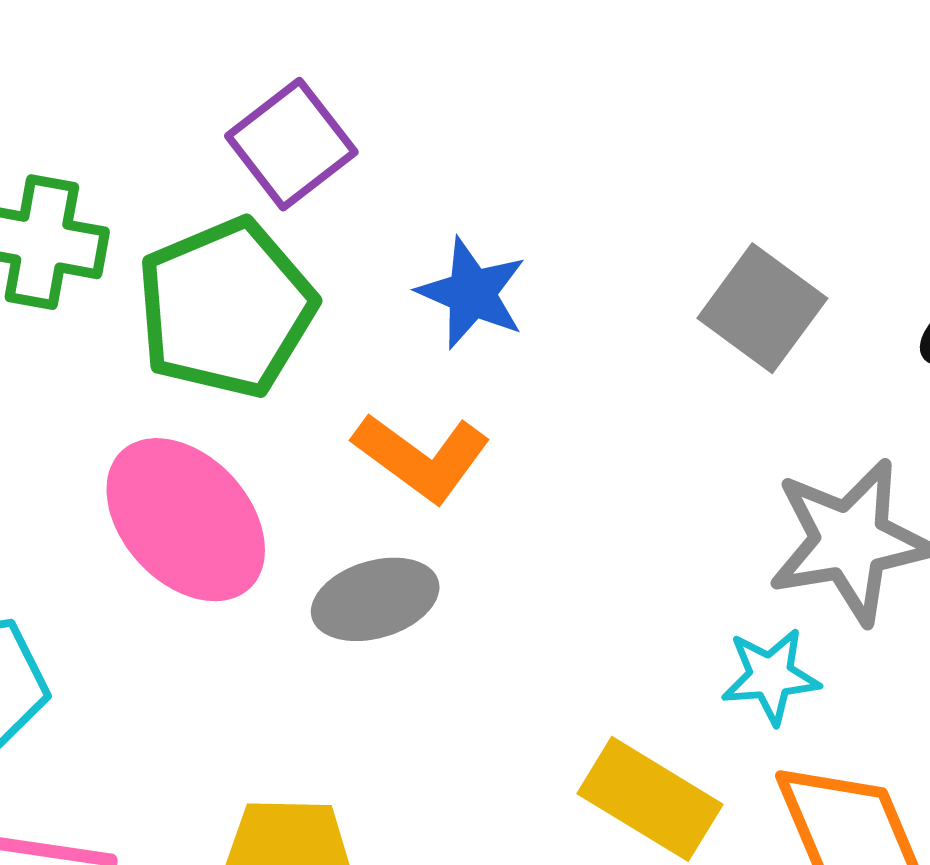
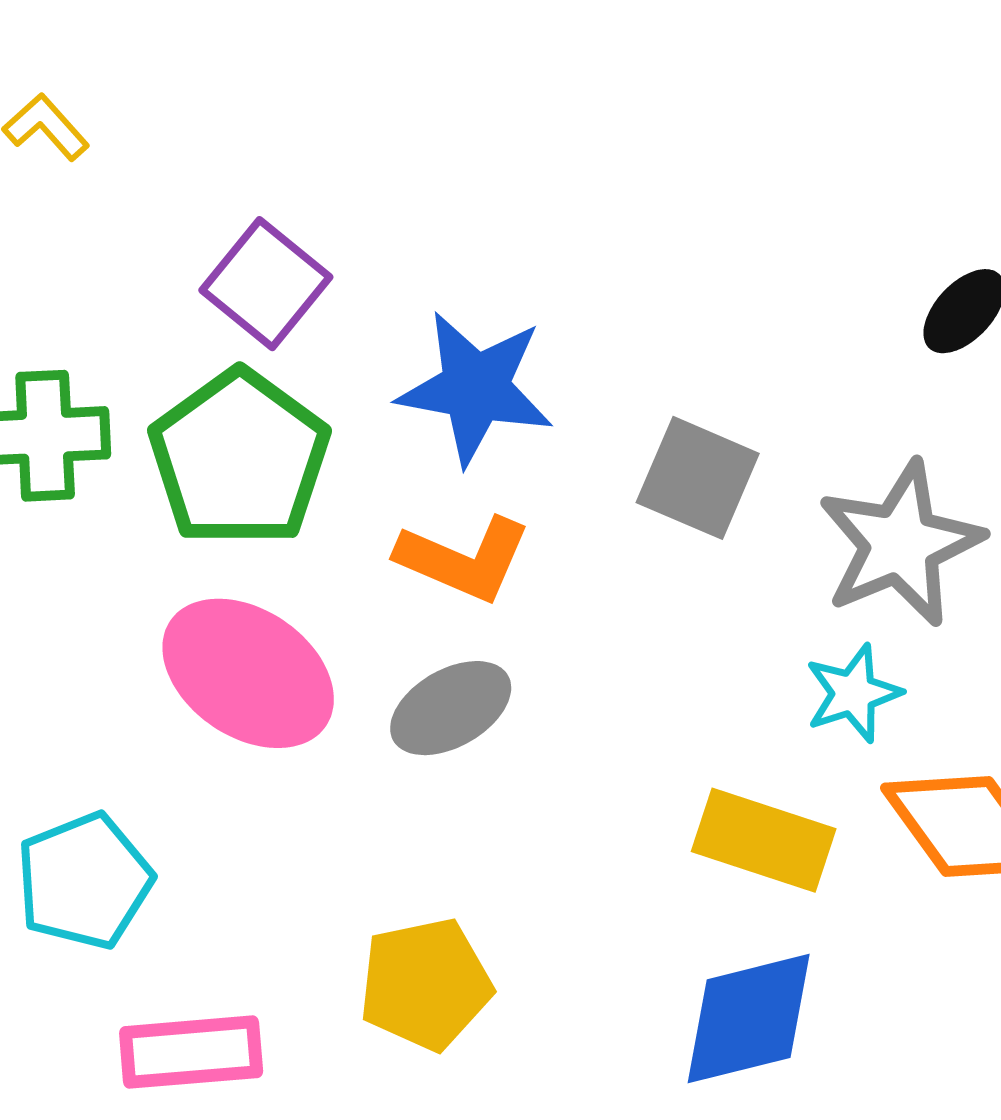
blue star: (472, 293) -> (475, 388), size x1.4
gray square: (762, 308) -> (698, 478), moved

